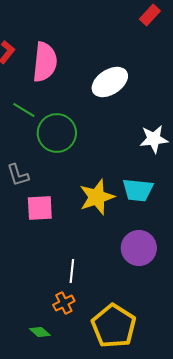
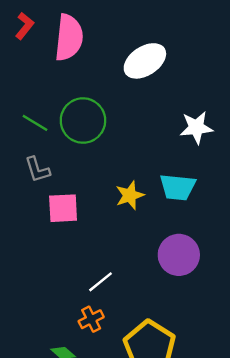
green line: (24, 110) -> (35, 123), moved
yellow star: (97, 197) -> (130, 195), size x0.7
white line: (72, 271) -> (100, 282), turned 45

